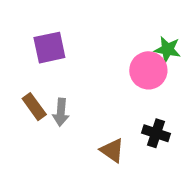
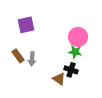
green star: (167, 49) -> (75, 52), moved
black cross: (156, 133) -> (71, 70), moved

